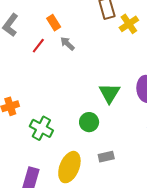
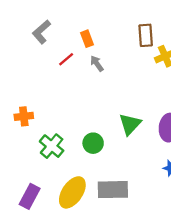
green circle: (89, 122) -> (93, 143), moved
gray rectangle: (106, 157) -> (113, 190), size x1.8

